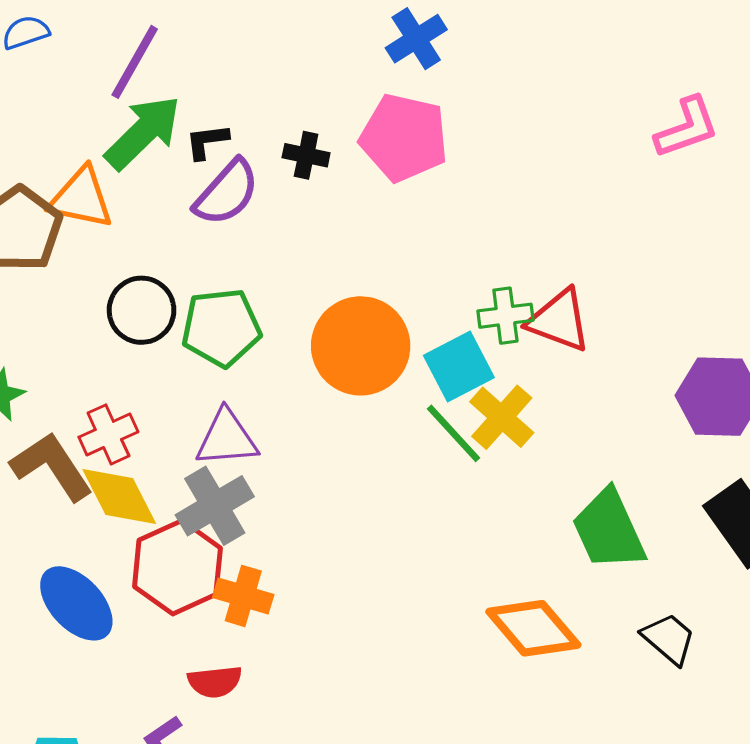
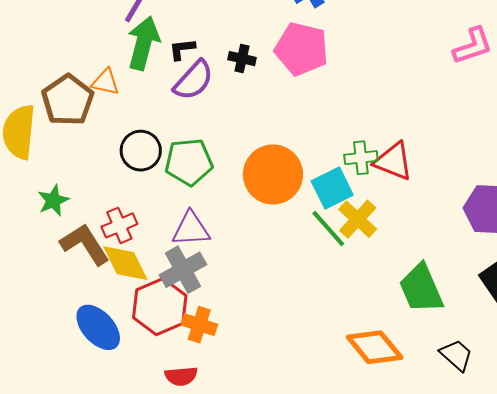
green arrow: (143, 133) -> (144, 43), turned -32
orange triangle: (81, 198) -> (105, 82), size x0.7

